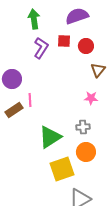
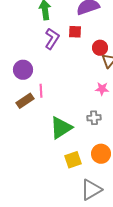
red circle: (86, 46) -> (100, 48), moved
orange circle: (86, 152) -> (101, 154), moved
yellow square: (62, 169) -> (73, 160), size x0.7

